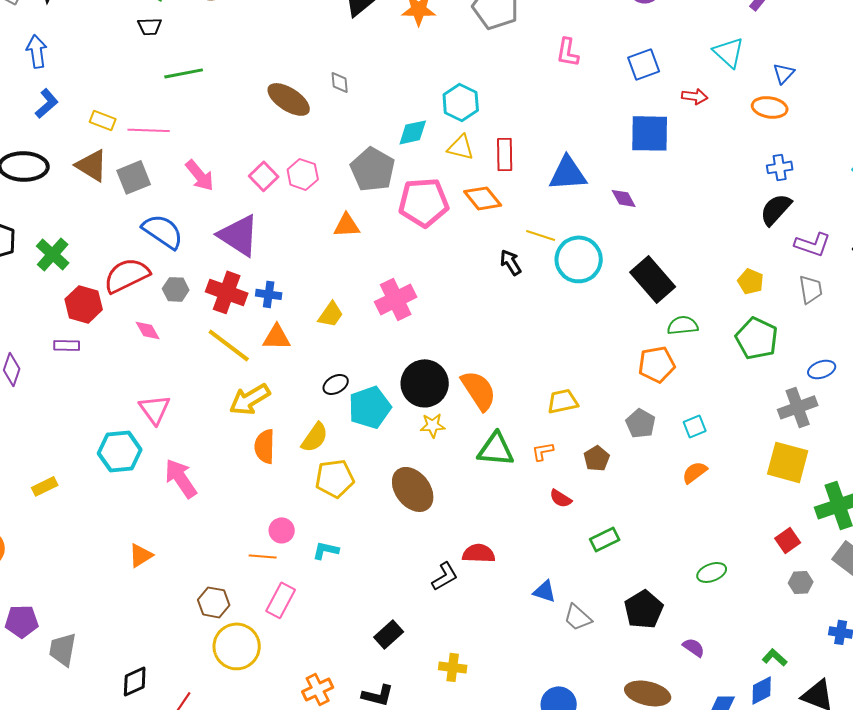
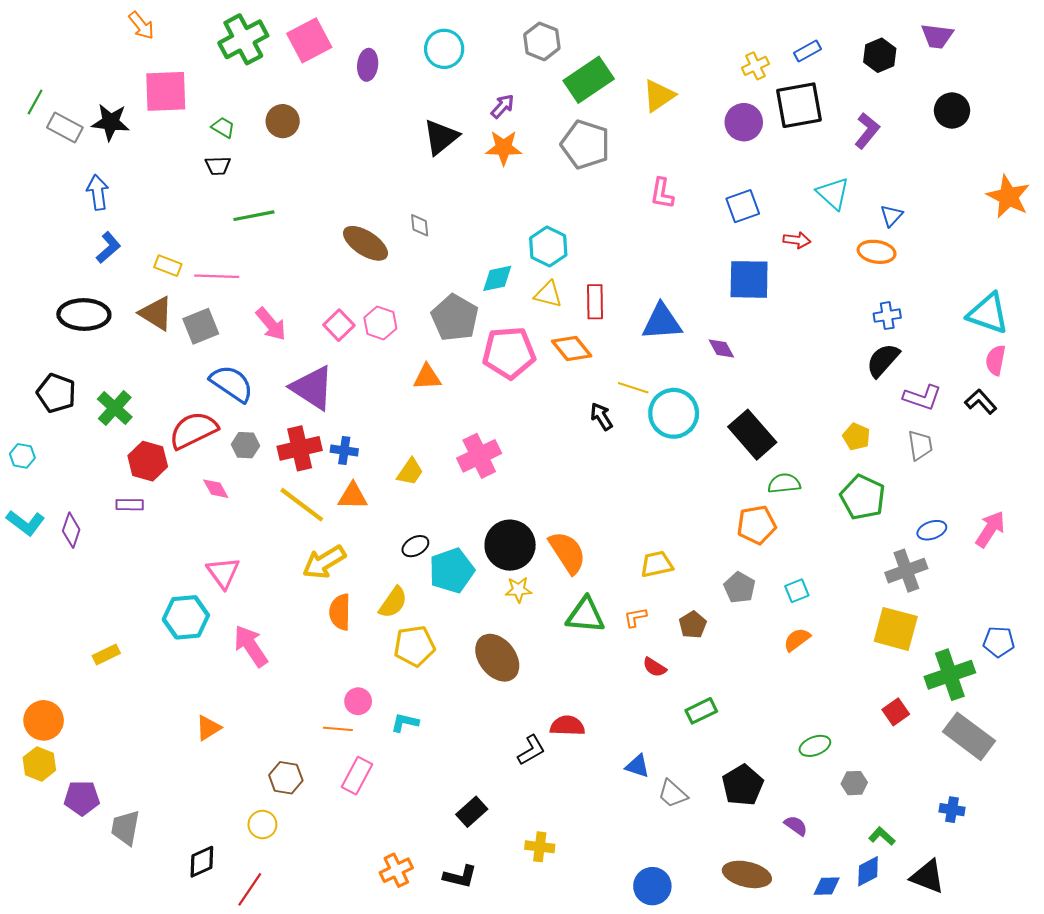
red cross: (227, 292) -> (300, 448), turned -33
gray hexagon: (801, 582) -> (854, 783), moved
yellow circle: (237, 646) -> (262, 824), moved, size x0.6

